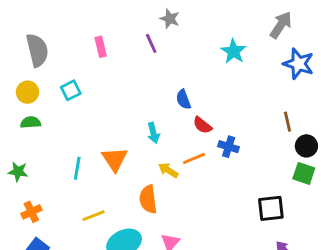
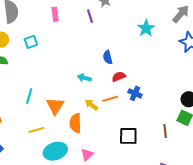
brown line: (287, 122) -> (165, 131), moved
red semicircle: (202, 125) -> (119, 77), turned 112
cyan arrow: (153, 133) -> (84, 78), turned 112
orange triangle: (115, 159) -> (55, 106), moved
black square: (271, 208) -> (128, 136), moved

